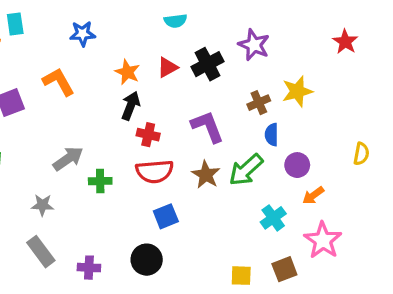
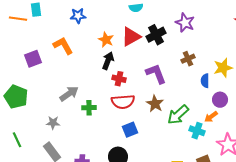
red triangle: (167, 67) -> (131, 37), size x1.5
yellow star: (297, 91) -> (223, 68), moved
blue semicircle: (272, 135) -> (205, 81), moved
purple circle: (297, 165) -> (220, 100), moved
green arrow: (246, 170) -> (178, 115), moved
orange arrow: (313, 195) -> (211, 117), moved
cyan cross: (273, 218) -> (197, 131), turned -35

